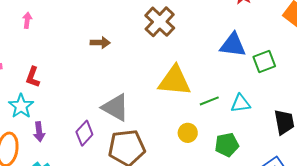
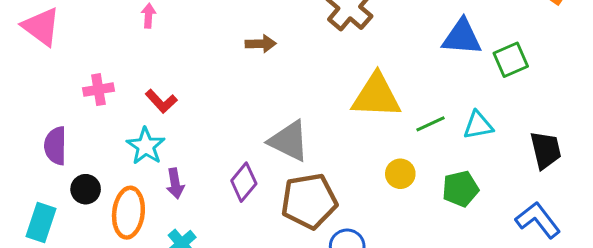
red L-shape: (33, 77) -> (161, 101), turned -60

